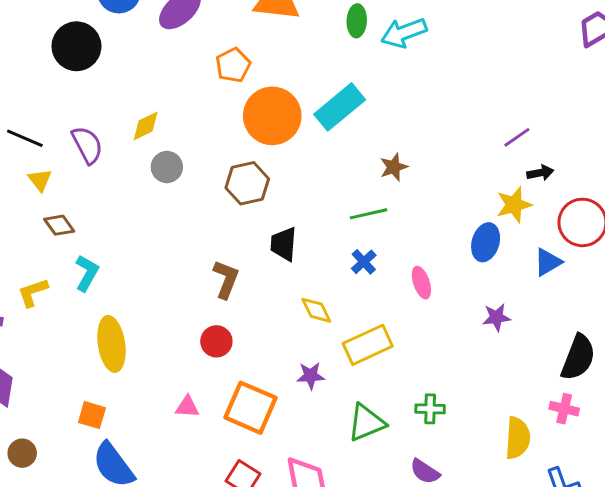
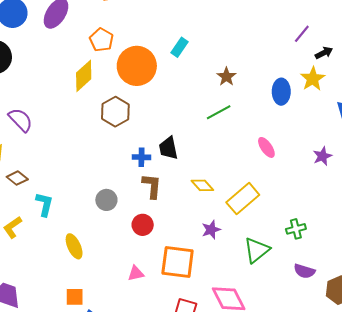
cyan rectangle: (340, 107) -> (179, 47), size x0.6
yellow diamond: (146, 126) -> (84, 76), moved, size x1.4
gray circle: (167, 167) -> (106, 200), moved
brown hexagon: (247, 183) -> (115, 112), moved
blue ellipse: (486, 242) -> (281, 92), moved
blue cross: (364, 262) -> (141, 157), moved, turned -30
brown L-shape: (226, 279) -> (152, 186), moved
yellow ellipse: (111, 344) -> (74, 246), size x0.7

